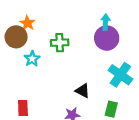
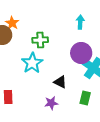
purple circle: (107, 38) -> (81, 53), moved
cyan star: (32, 59) -> (32, 63), moved, size x1.5

